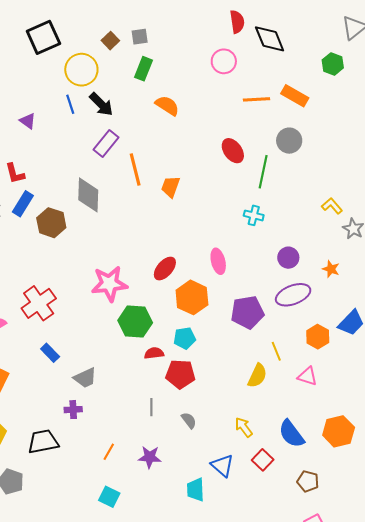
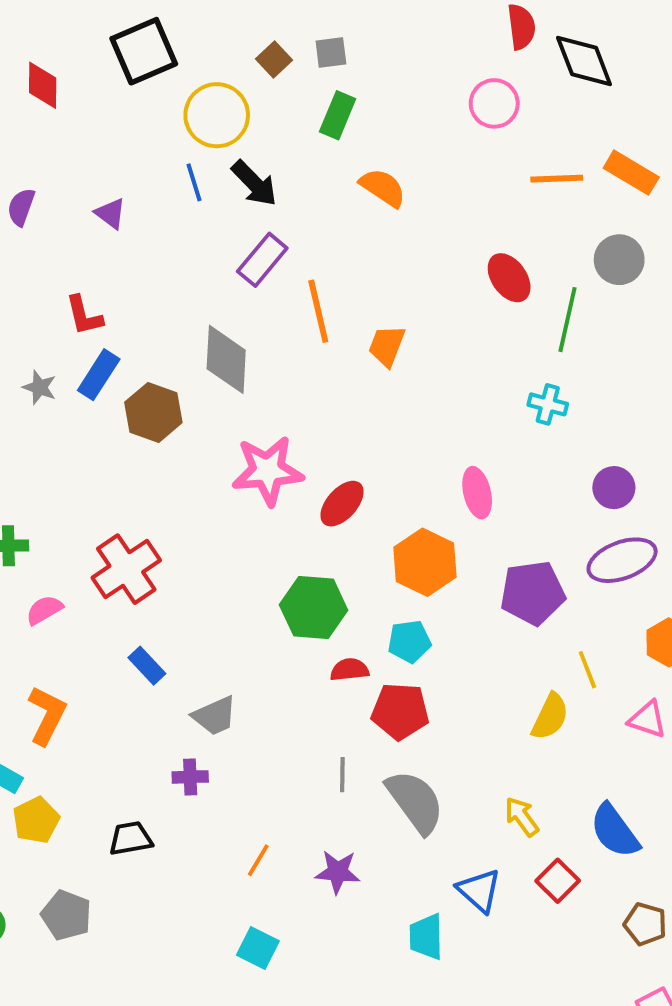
red ellipse: (165, 269) -> (342, 504), moved
pink star: (109, 284) -> (268, 471), moved
gray semicircle: (189, 420) -> (415, 802), size x2.0
black trapezoid: (43, 442) -> (131, 838), size x0.7

